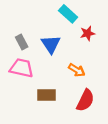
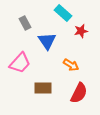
gray rectangle: (22, 42) -> (25, 23), moved
pink trapezoid: (22, 68) -> (20, 63), turned 120

